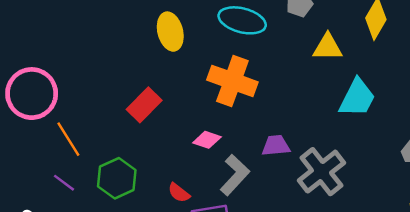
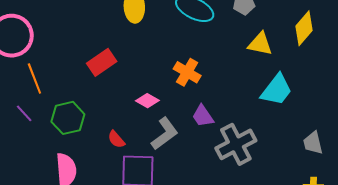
orange cross: (232, 81) -> (187, 72), moved, size x0.7
purple trapezoid: (276, 146) -> (203, 116), turned -130

